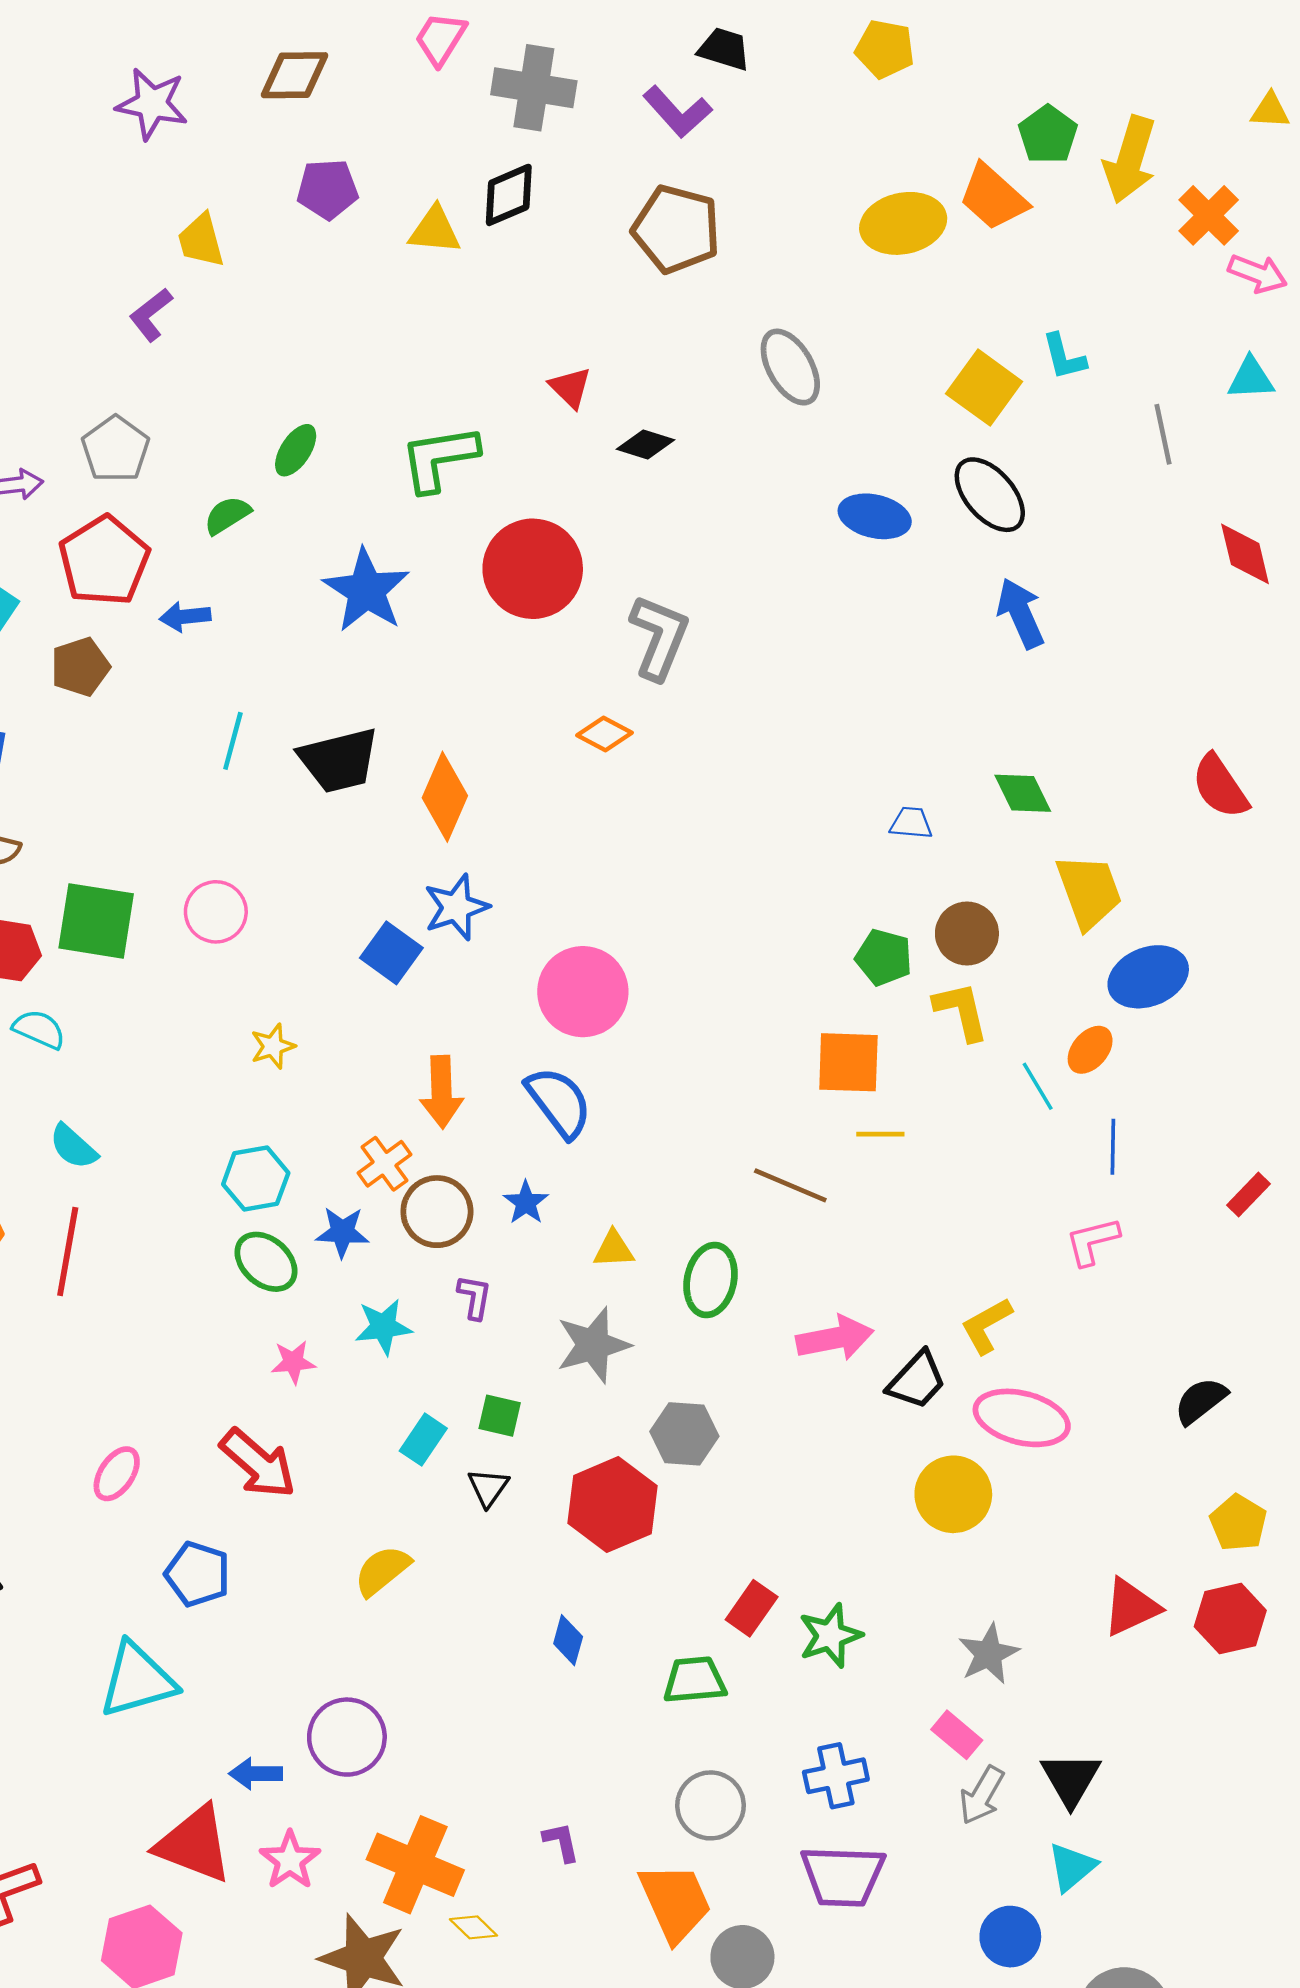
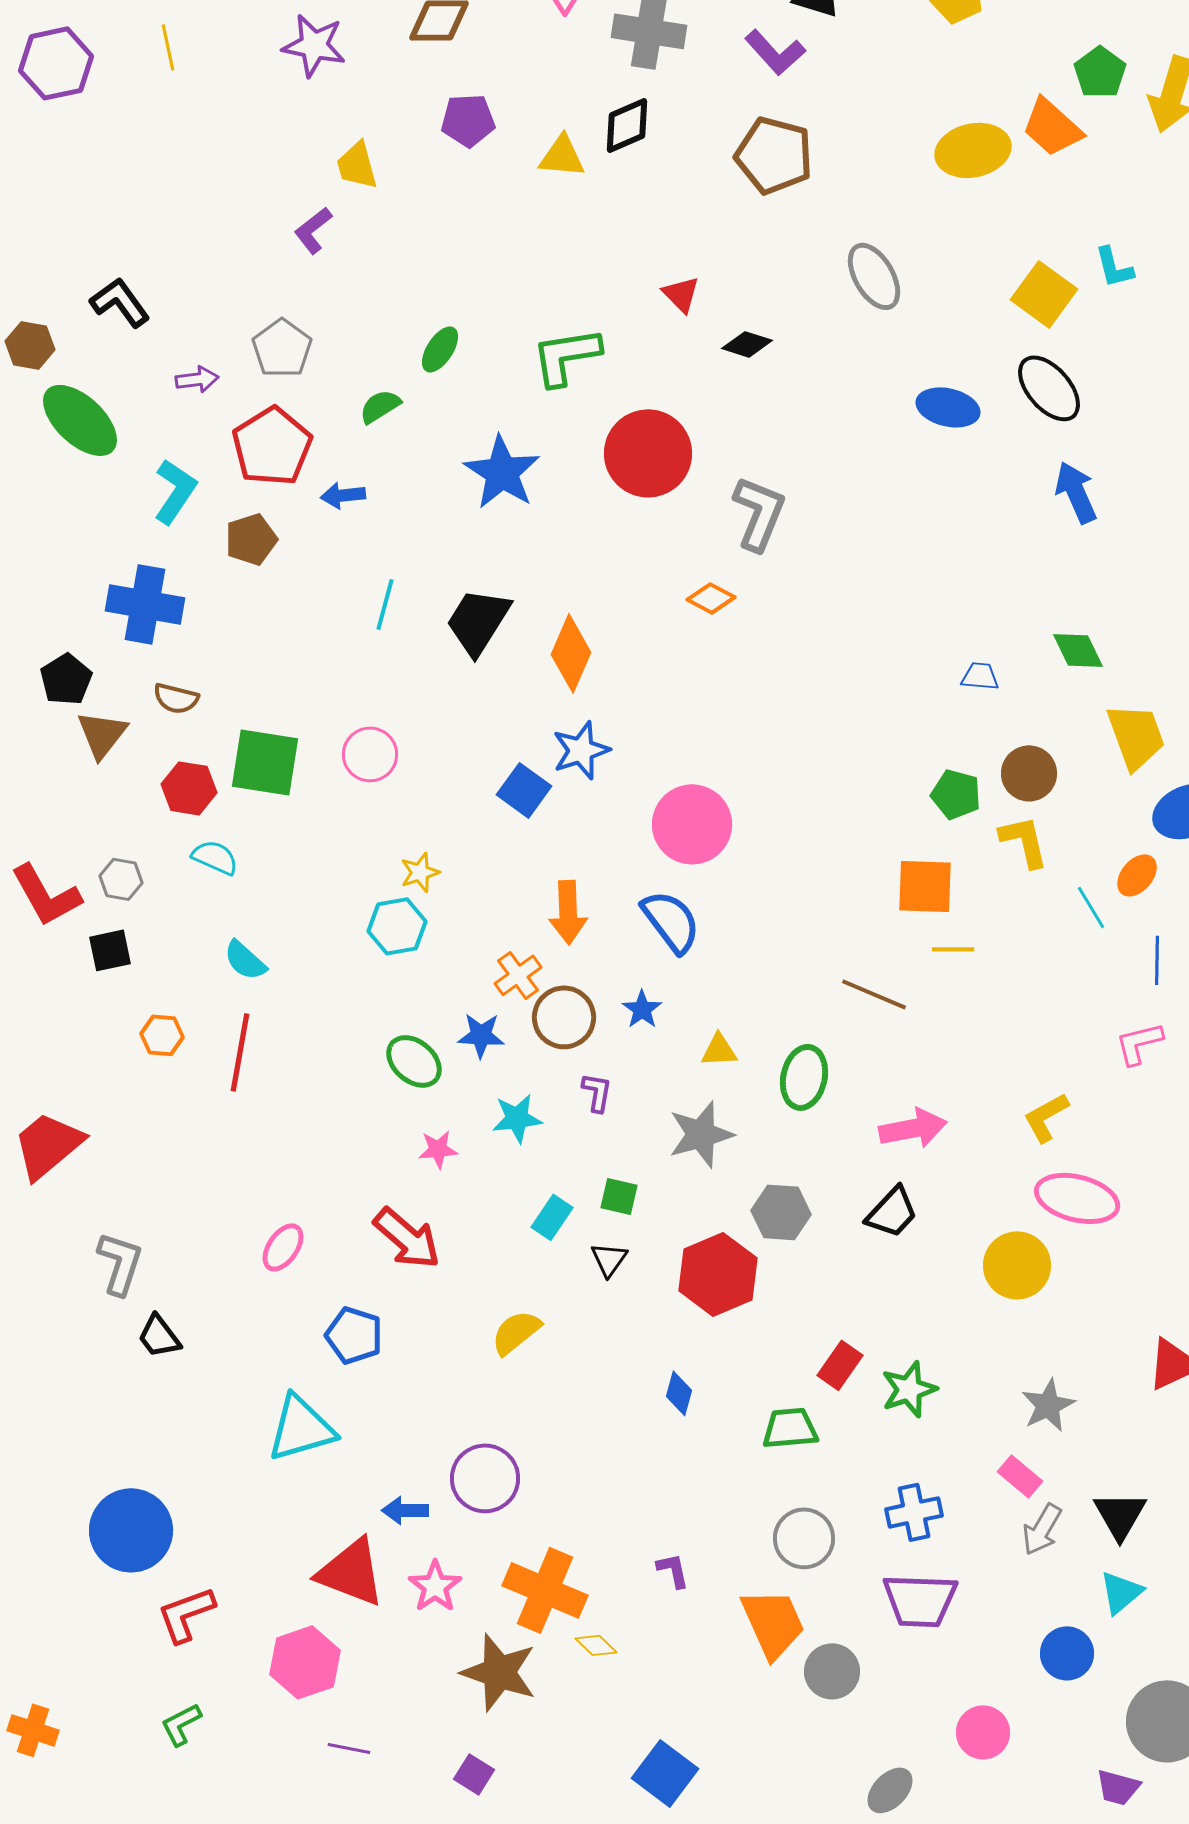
black trapezoid: (339, 760) -> (478, 621), turned 136
cyan hexagon: (256, 1179) -> (397, 926), moved
black trapezoid: (917, 1380) -> (892, 1212), moved

